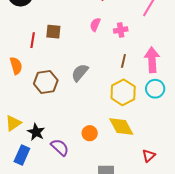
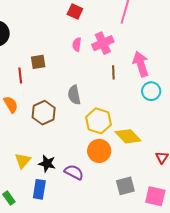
pink cross: (121, 30) -> (103, 43), size x1.5
gray semicircle: (80, 73) -> (74, 95), turned -36
yellow hexagon: (123, 92) -> (99, 121), moved
orange circle: (90, 133) -> (99, 151), size x1.5

